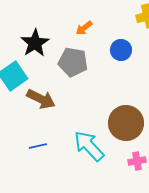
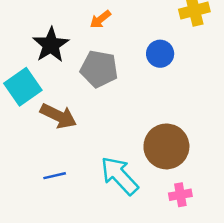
orange arrow: (84, 28) -> (100, 19), moved

